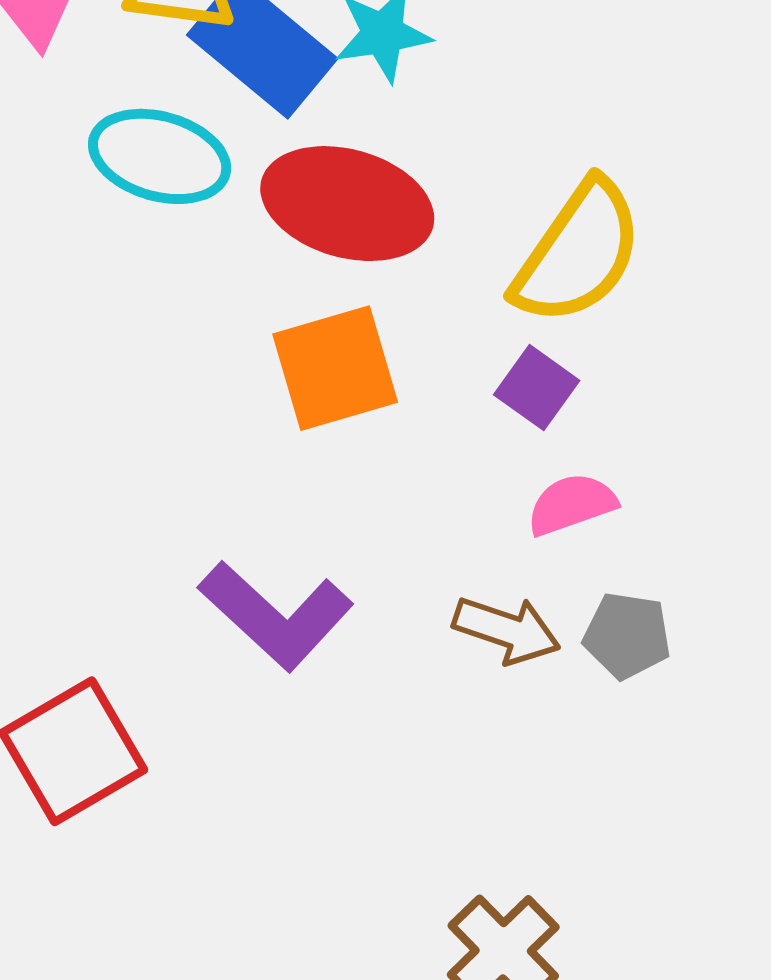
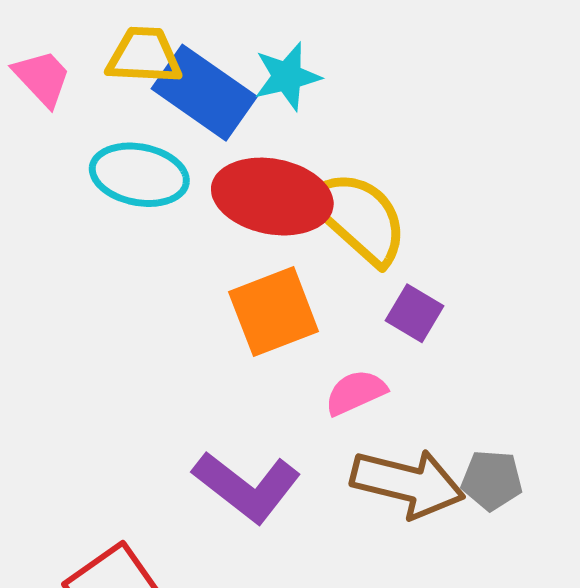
yellow semicircle: (578, 253) -> (358, 217), moved, turned -78
pink semicircle: (572, 504) -> (356, 392), moved
brown arrow: (507, 630) -> (408, 483), size x1.5

